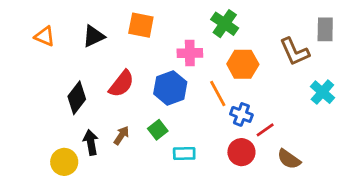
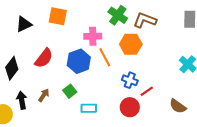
brown L-shape: (294, 52) -> (145, 20), moved, turned 135
orange line: (218, 94) -> (105, 57), moved
brown semicircle: (289, 159) -> (178, 106), moved

